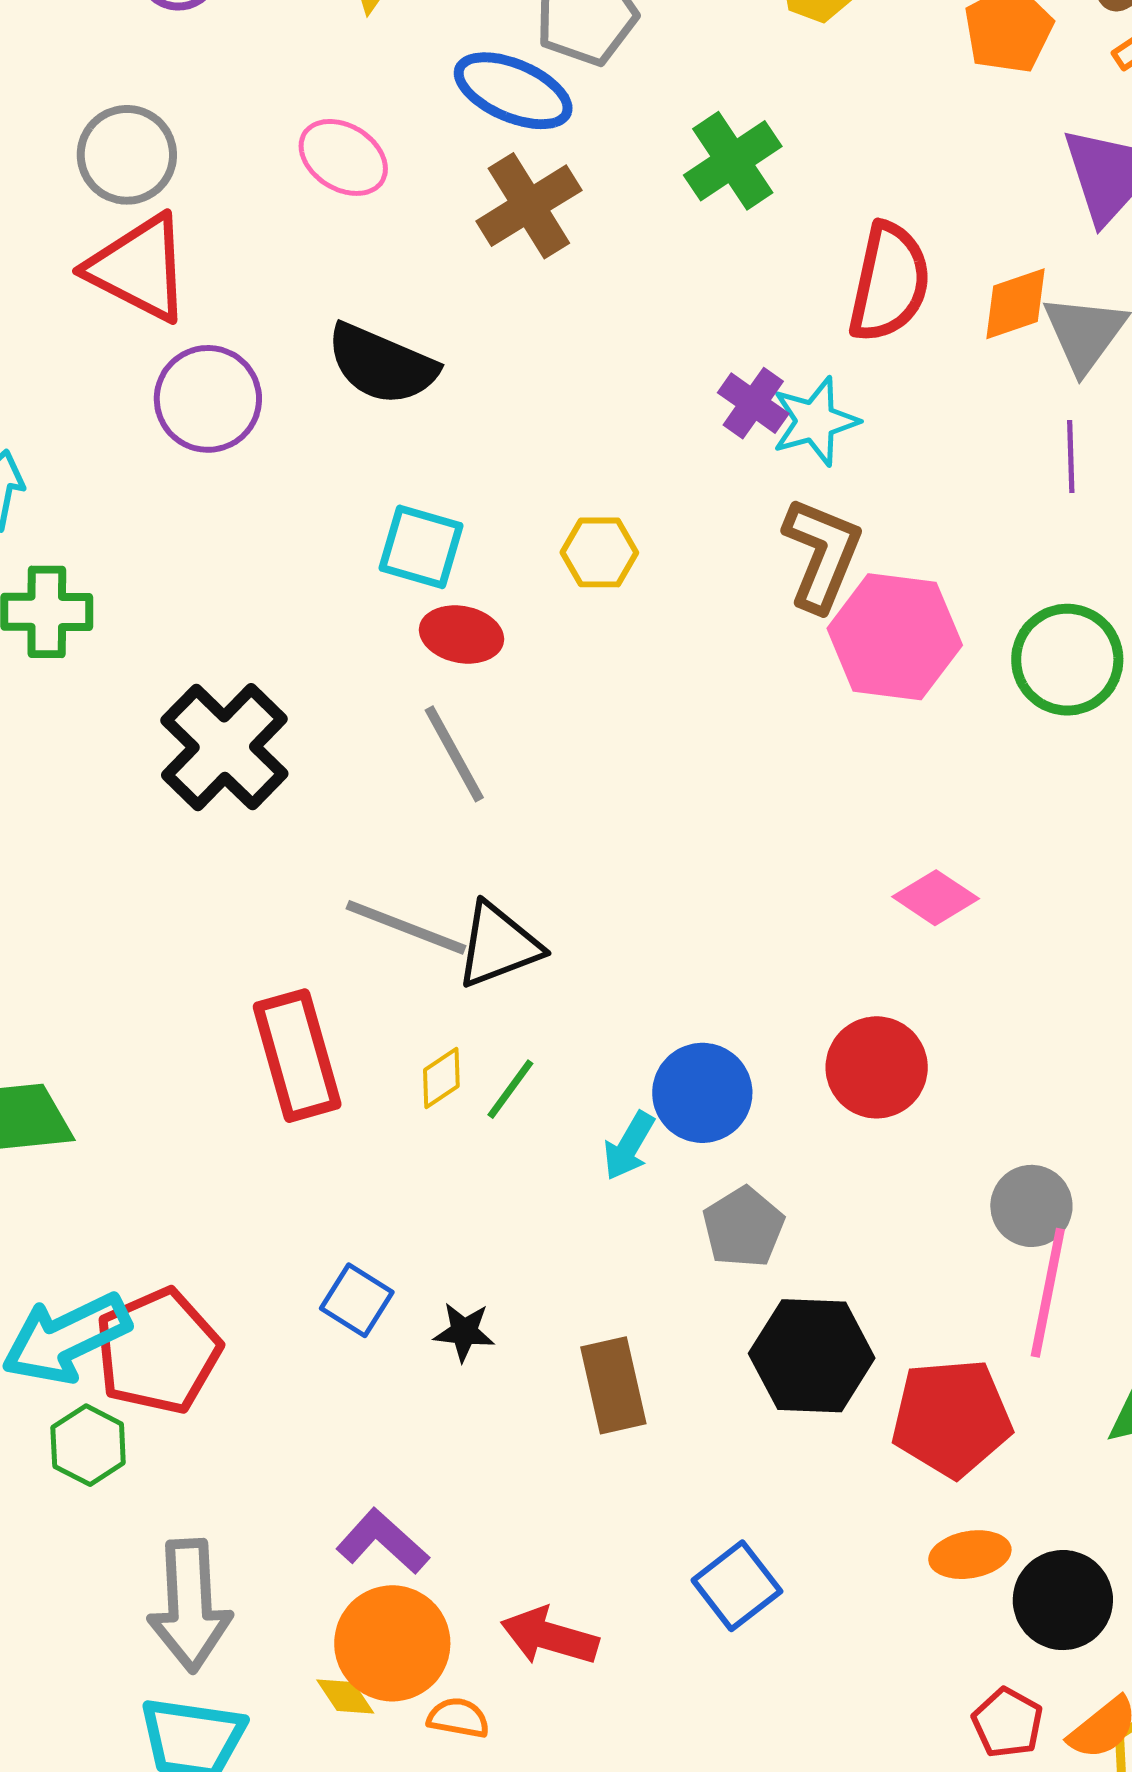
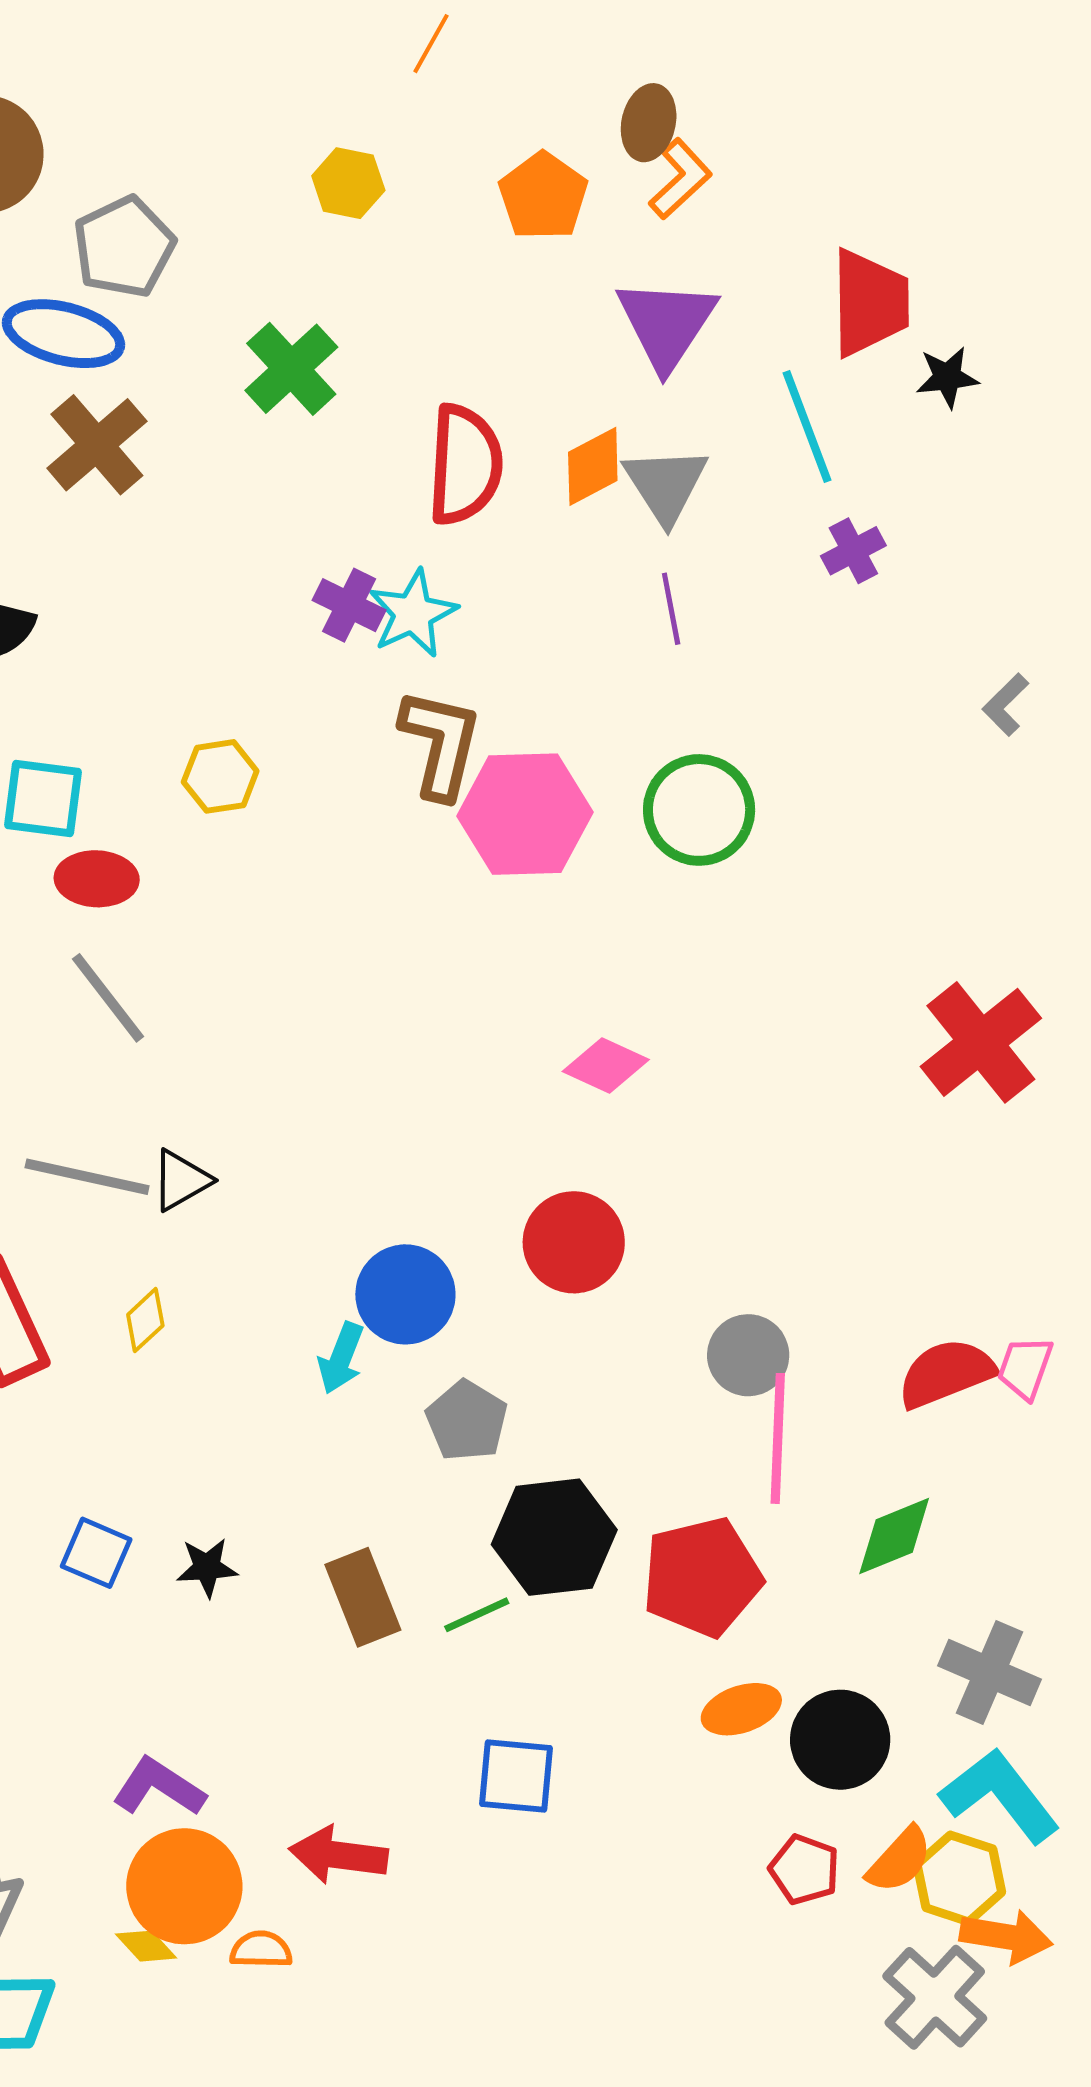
black triangle: (498, 945) -> (181, 1180), size x0.7
green line: (510, 1089) -> (477, 1615), moved, turned 38
blue square: (737, 1586) -> (516, 1776), turned -38

